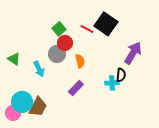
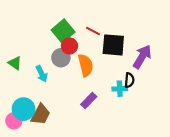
black square: (106, 24) -> (113, 45), moved, turned -30
green square: (59, 29) -> (63, 31), size x1.5
orange semicircle: (80, 61) -> (86, 65), size x1.5
purple rectangle: (76, 88) -> (89, 100), moved

